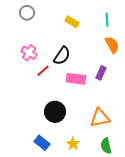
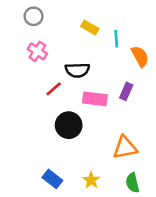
cyan line: (107, 20) -> (116, 39), moved
pink cross: (29, 53) -> (37, 51), moved
black semicircle: (62, 56) -> (77, 70), turned 54
black circle: (55, 112) -> (69, 125), moved

